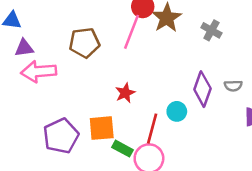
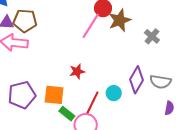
brown pentagon: (84, 43) -> (25, 21), moved
gray semicircle: (233, 86) -> (160, 82), size x1.5

